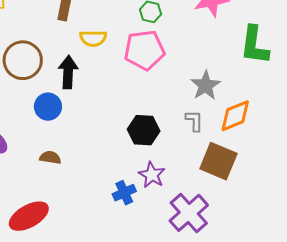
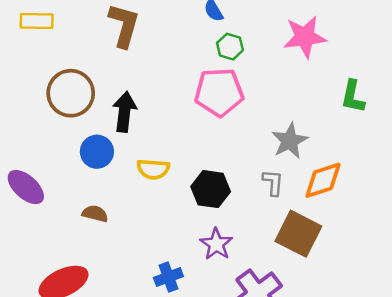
yellow semicircle: (93, 38) -> (153, 169), moved
green L-shape: (254, 45) -> (353, 97), size x0.7
blue cross: (124, 193) -> (168, 277), moved

